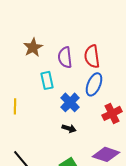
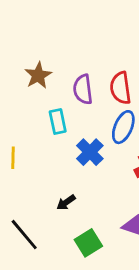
black arrow: (69, 128) -> (66, 202), moved, turned 128

